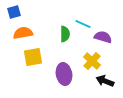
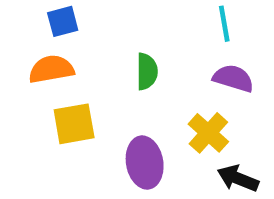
blue square: (14, 12) -> (63, 21), moved
cyan line: (83, 24) -> (224, 24), moved, turned 56

